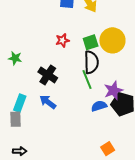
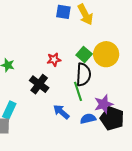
red star: (62, 40) -> (54, 60), moved
green square: (91, 42) -> (84, 55), turned -35
blue arrow: (48, 102) -> (61, 112), moved

